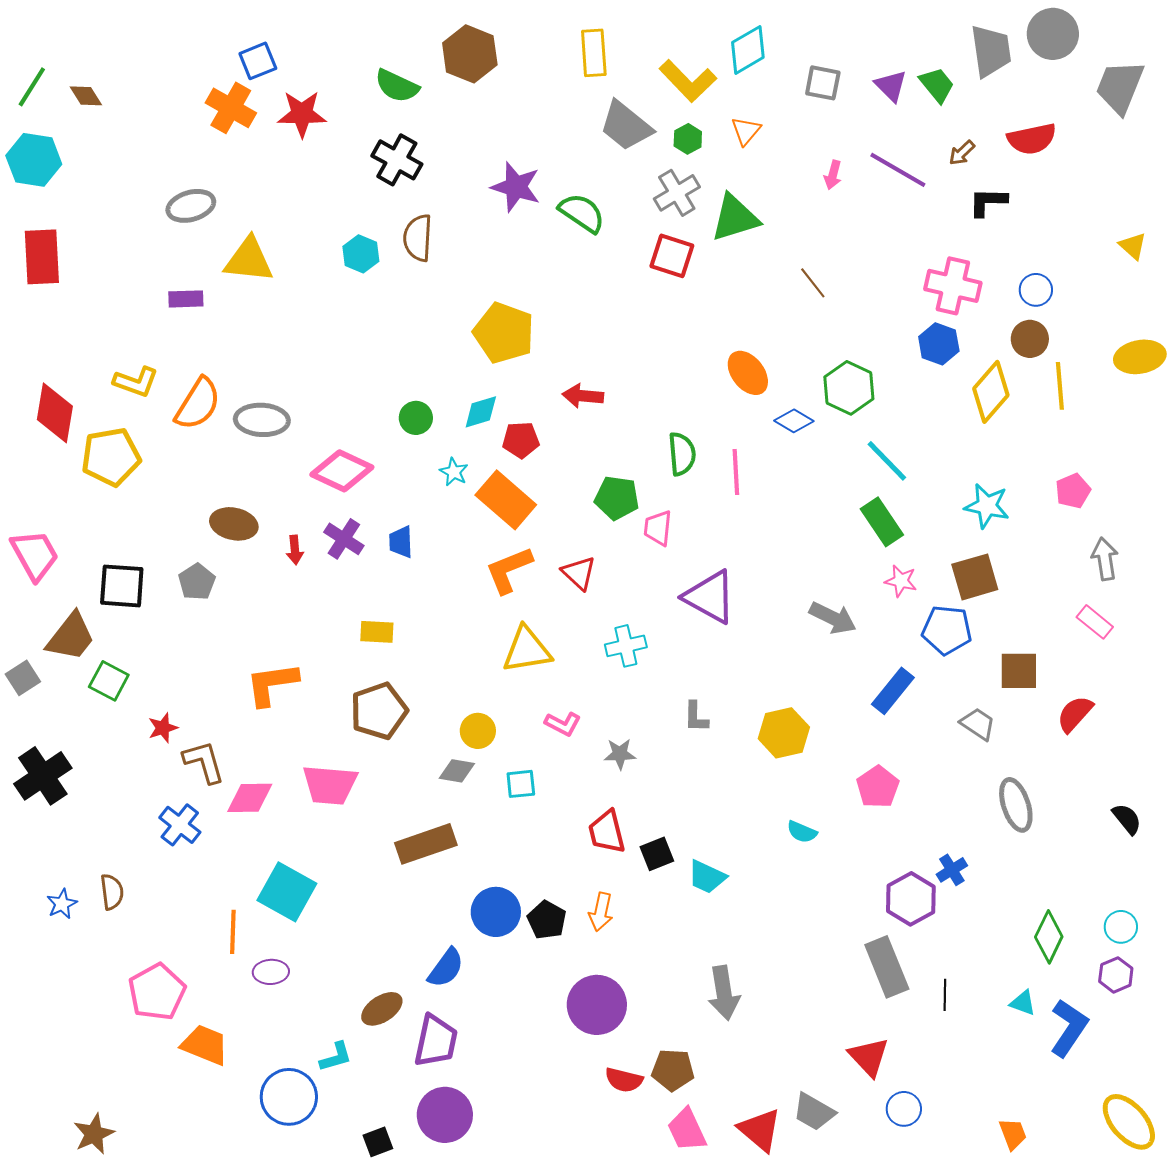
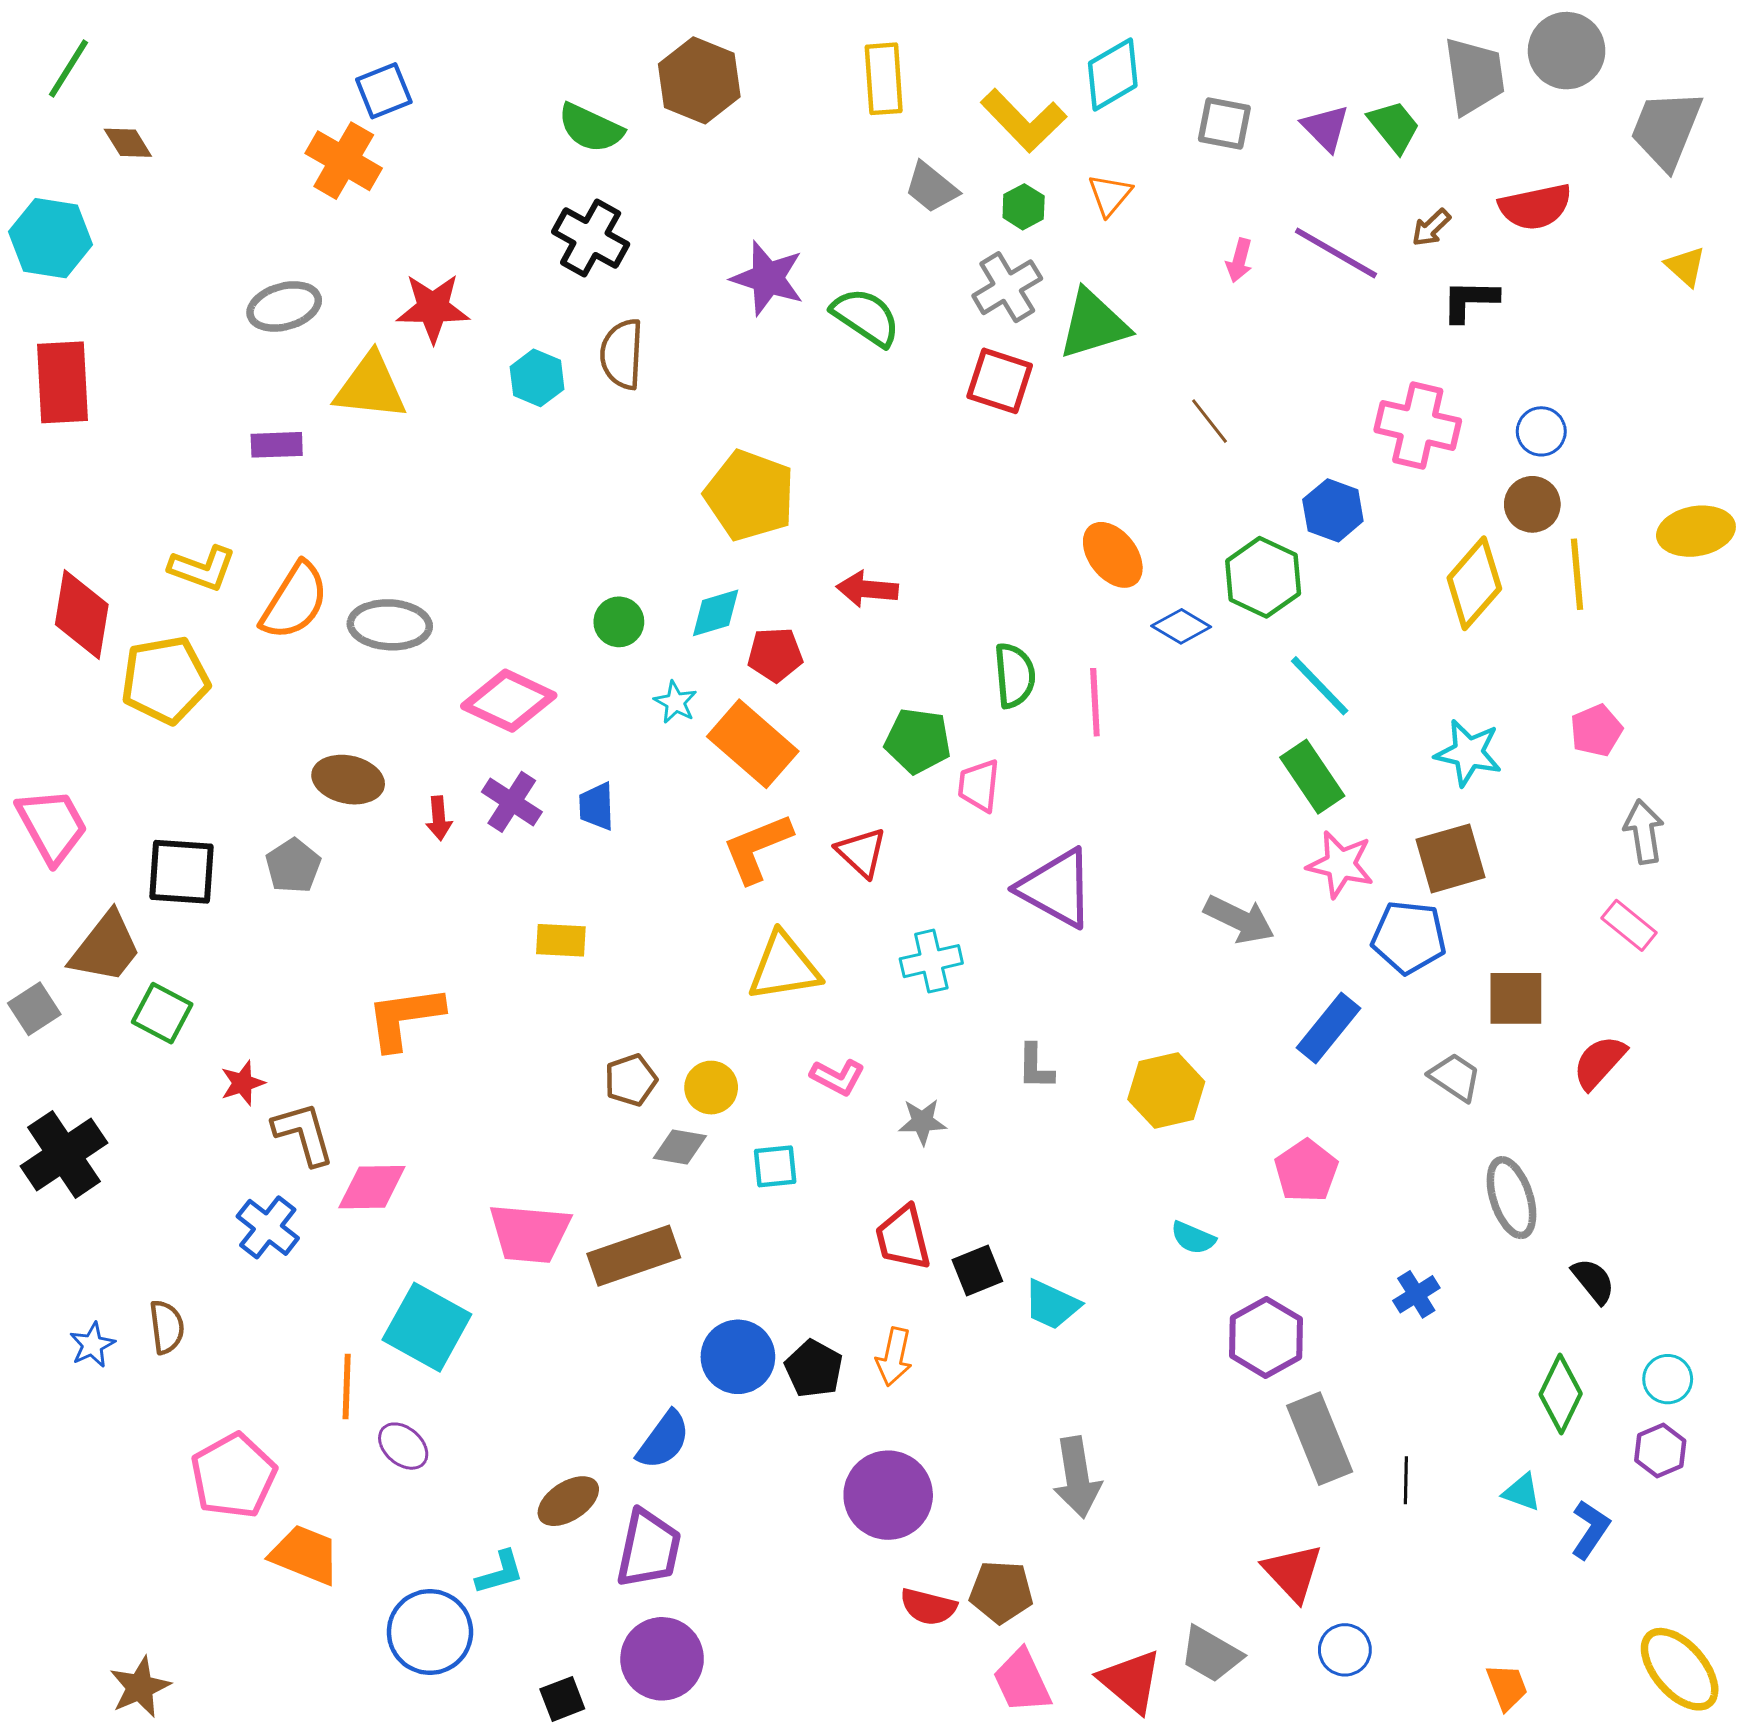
green line: (32, 87) -> (68, 68), moved
red star: (302, 114) -> (433, 308), moved
gray trapezoid: (626, 126) -> (931, 187), size x0.7
yellow triangle: (1133, 246) -> (1686, 266), moved
blue hexagon: (939, 344) -> (1333, 510), moved
pink star: (901, 581) -> (1340, 864), size x1.4
brown pentagon: (379, 711) -> (631, 1080), moved, size x0.6
pink trapezoid: (330, 785) -> (530, 1233), moved
black semicircle: (1127, 819) -> (1593, 1281), moved
purple hexagon: (911, 899) -> (1266, 1337), moved
purple ellipse: (271, 972) -> (403, 1446), turned 44
blue L-shape: (1069, 1028) -> (1590, 1529), size x0.7

